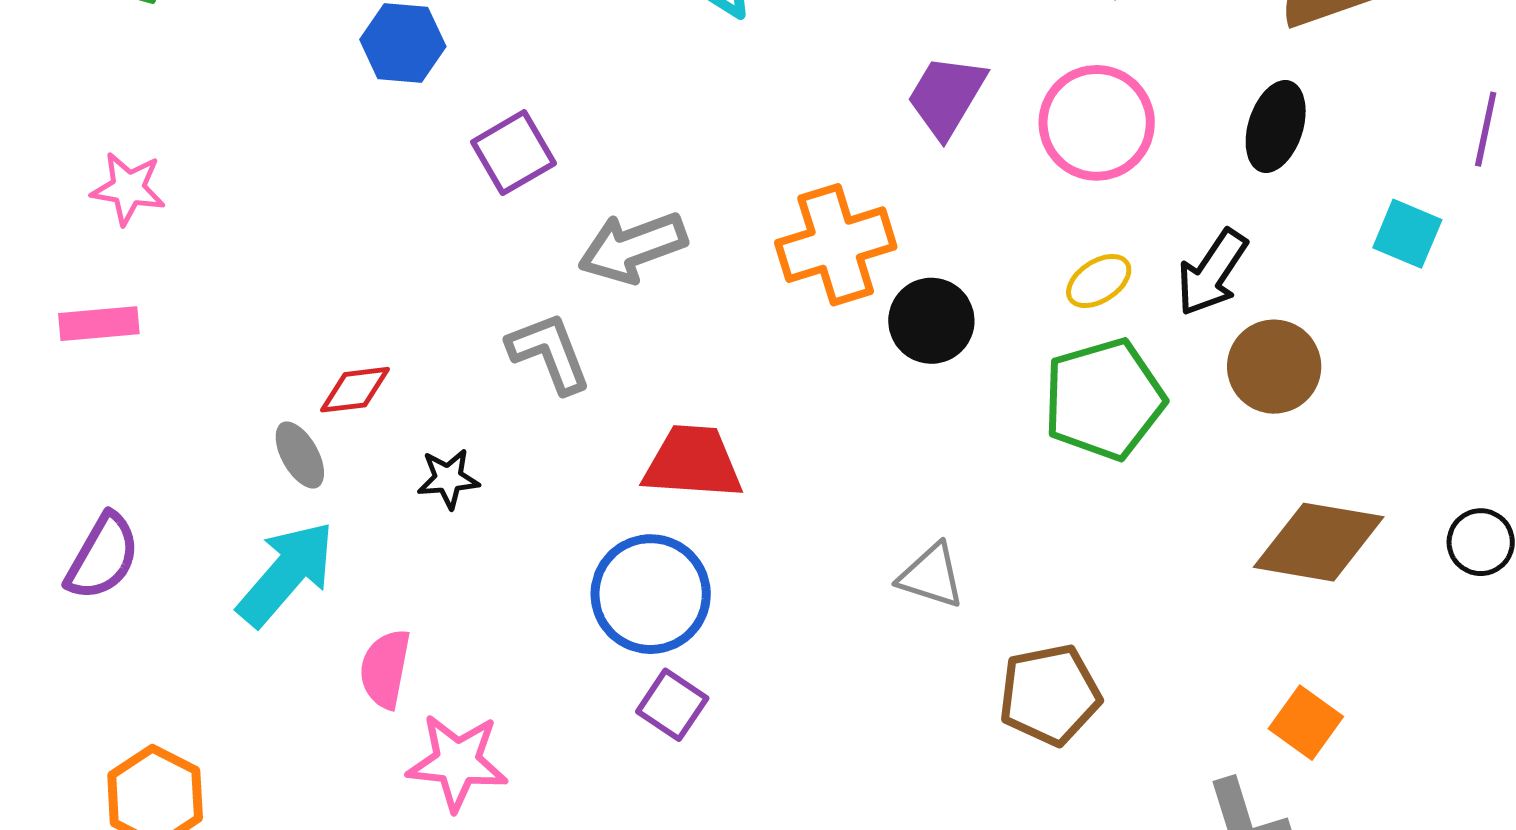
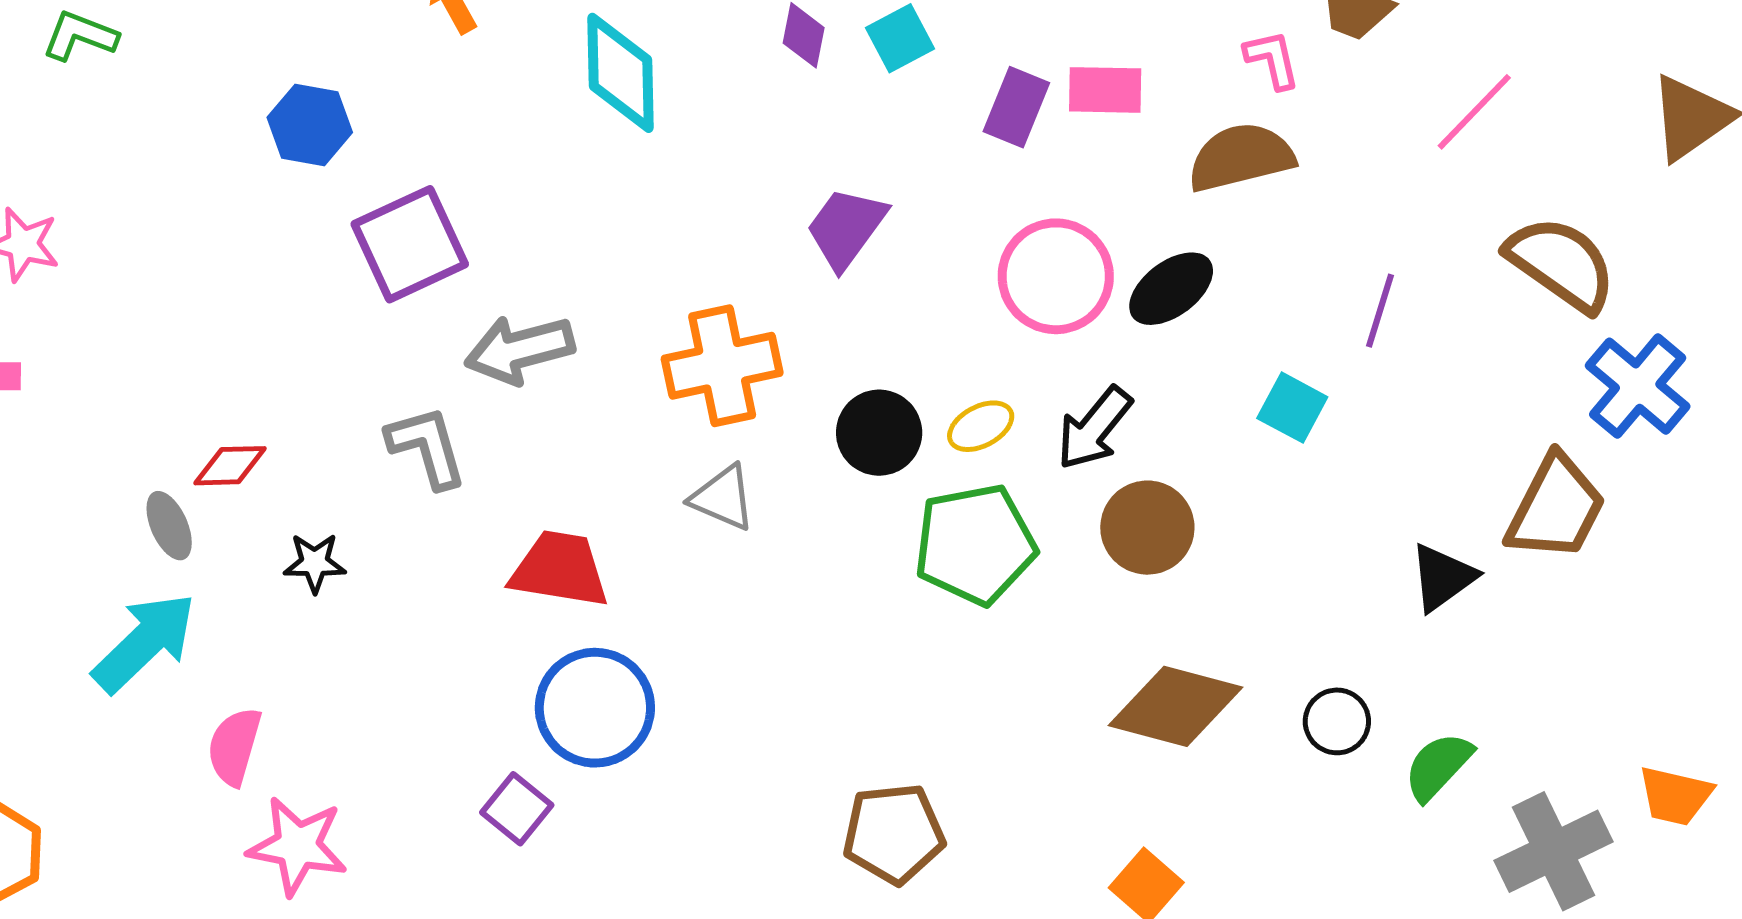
pink circle: (1097, 123) -> (1056, 276), moved
black ellipse: (1276, 126) -> (1171, 289), turned 30
purple square: (513, 153) -> (410, 244), size x1.4
black circle: (931, 321) -> (879, 433), moved
gray triangle: (931, 576) -> (723, 498), moved
blue circle: (651, 594) -> (595, 708), moved

